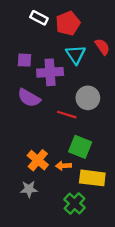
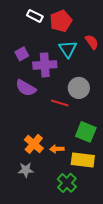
purple square: (24, 60) -> (22, 54), turned -32
green square: (80, 147) -> (86, 132), moved

